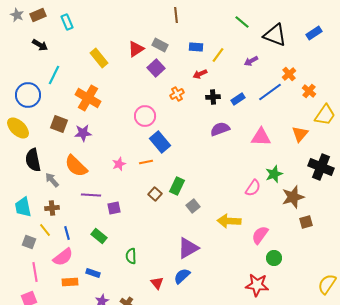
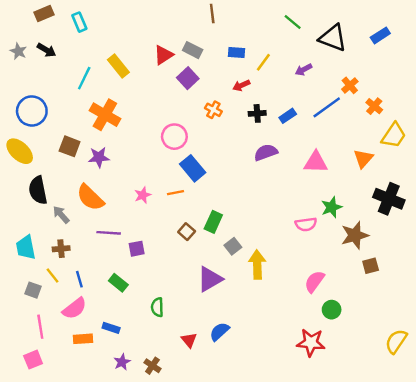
gray star: (17, 15) -> (18, 51), moved
cyan line: (54, 75) -> (84, 78), moved
orange cross: (177, 94) -> (213, 110), turned -32
pink semicircle: (253, 188) -> (306, 224), turned 48
yellow arrow: (229, 221) -> (257, 265), moved, turned 85
purple triangle: (188, 248) -> (210, 279), moved

